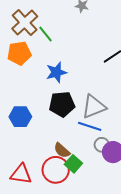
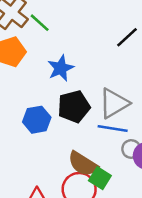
blue hexagon: (20, 117) -> (37, 120), moved
brown semicircle: (62, 150) -> (83, 164), size x1.4

